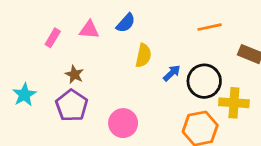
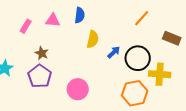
blue semicircle: (126, 23) -> (80, 15), turned -35
orange line: (210, 27) -> (142, 18), turned -36

